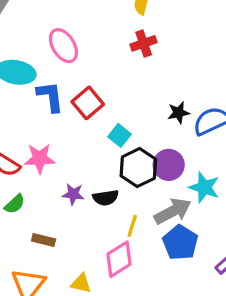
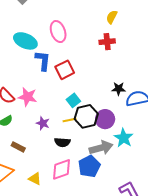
cyan square: (119, 135) -> (73, 100), moved
black semicircle: (106, 198) -> (62, 142), moved
yellow line: (132, 226) -> (70, 120), moved, turned 48
blue pentagon: (180, 243) -> (89, 166), moved

